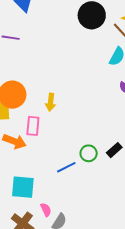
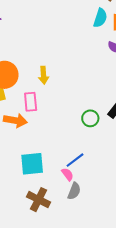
blue line: (66, 167) -> (75, 160), moved
pink semicircle: (46, 210) -> (68, 174), moved

